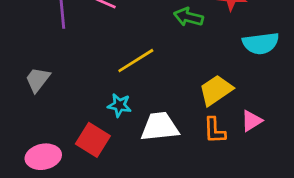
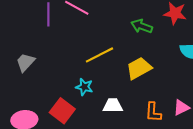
yellow trapezoid: (216, 90) -> (139, 68), moved
white trapezoid: (160, 127) -> (113, 106), size x0.7

